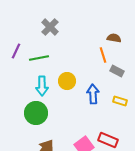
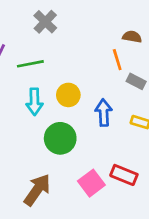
green circle: (36, 113) -> (60, 138), moved

